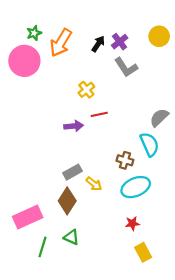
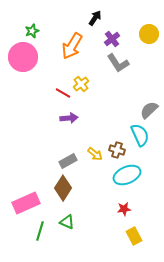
orange arrow: (61, 43) -> (72, 46), moved
black arrow: (98, 44) -> (95, 18), moved
red line: (99, 114) -> (63, 93), moved, turned 42
yellow arrow: (94, 184) -> (95, 154), moved

